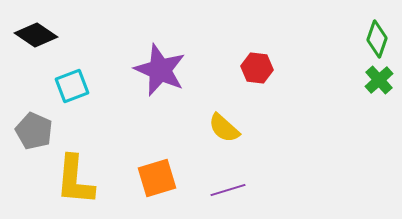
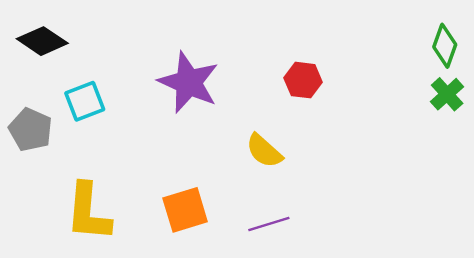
gray pentagon: (34, 131) -> (30, 130), moved

